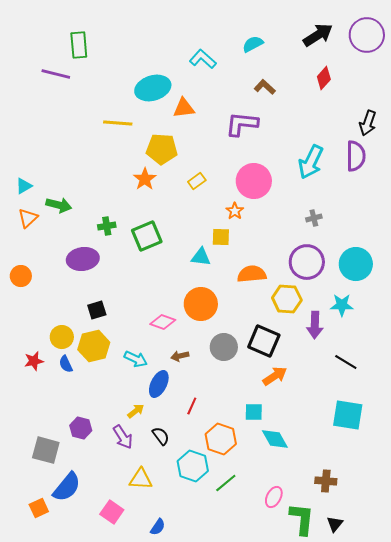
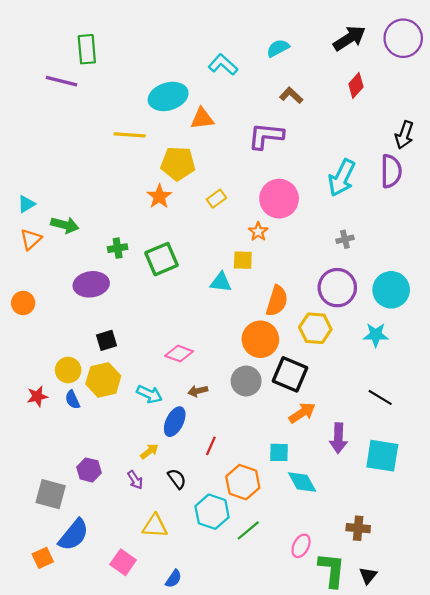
orange semicircle: (252, 274) -> (277, 301), turned 112
orange circle: (201, 304) -> (260, 339), moved
purple arrow: (315, 325) -> (338, 438), moved
purple arrow: (123, 437) -> (135, 480), size x0.7

